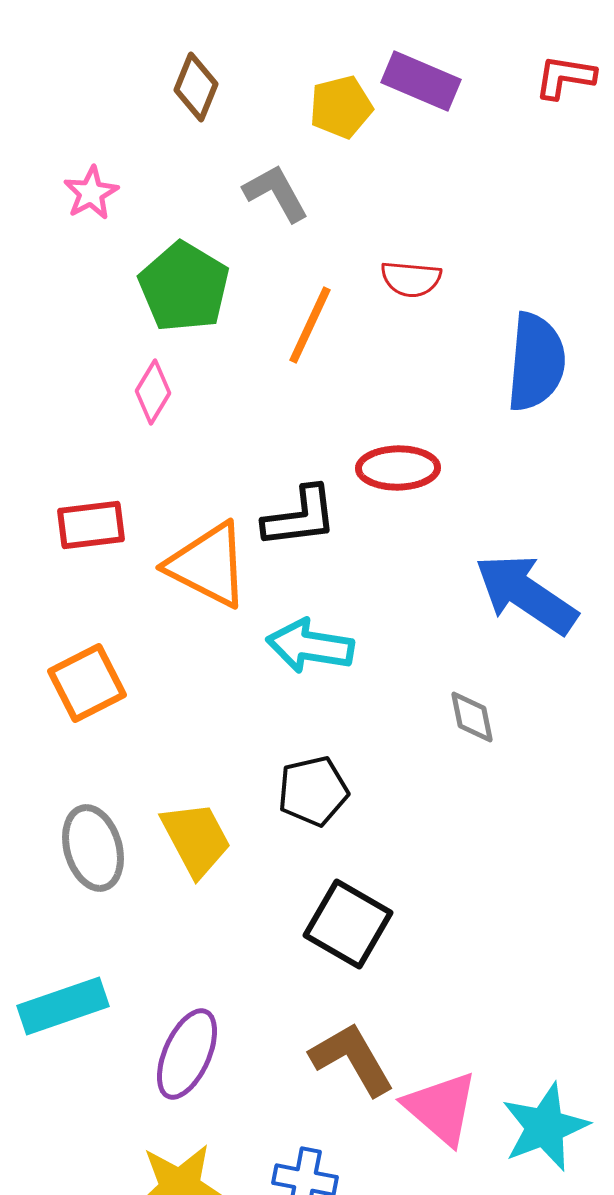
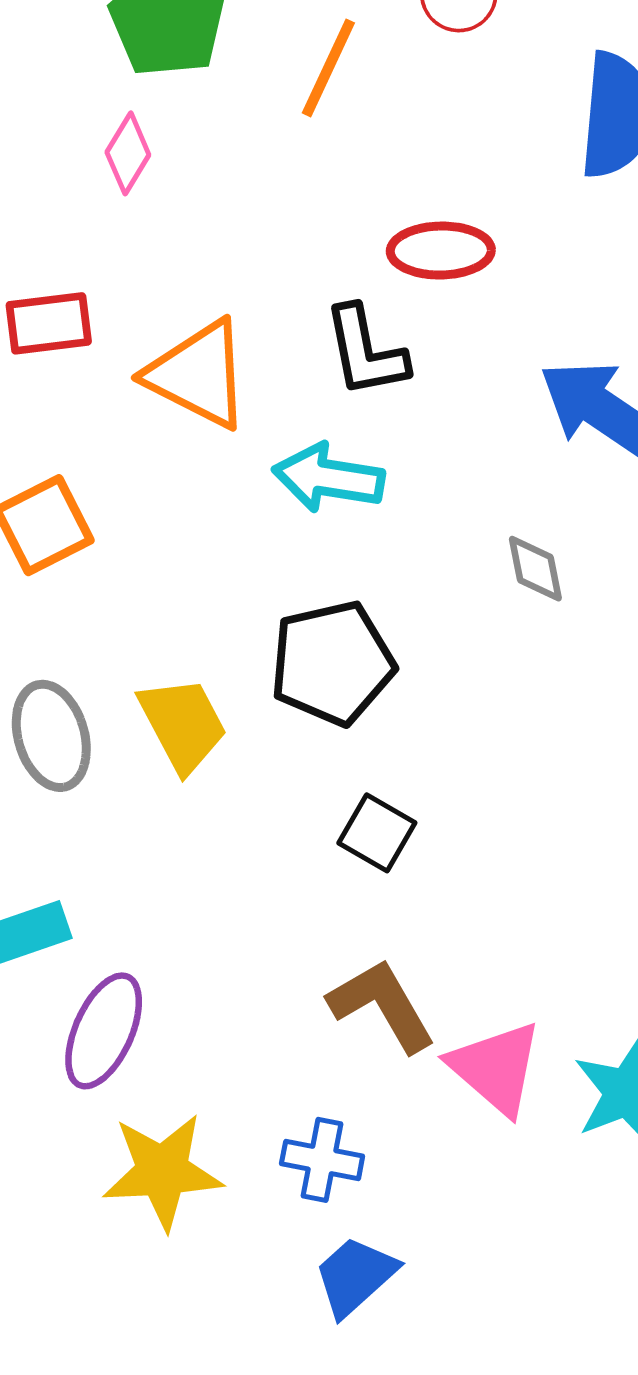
black L-shape: (300, 517) -> (365, 351), moved, turned 86
black pentagon: (313, 791) -> (332, 663), size x1.4
black square: (348, 924) -> (377, 833), size x0.7
purple ellipse: (187, 1054) -> (104, 1031), moved

